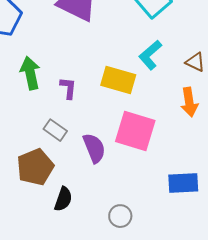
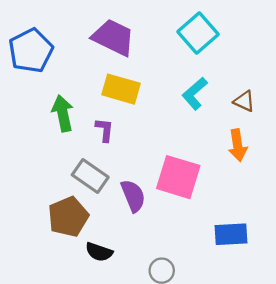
yellow rectangle: (118, 80) -> (121, 89), moved
gray rectangle: (55, 130) -> (90, 176), size x1.4
black semicircle: (63, 199) -> (99, 252), turned 90

